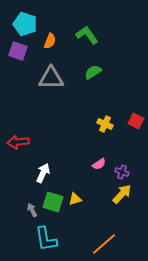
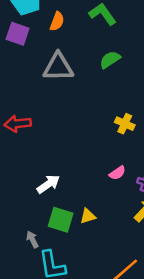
red arrow: (18, 142) -> (18, 124), moved
white arrow: (43, 173) -> (48, 184), turned 30
gray arrow: (32, 210) -> (32, 239), moved

